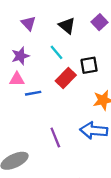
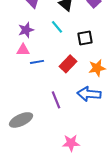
red rectangle: (66, 78) -> (68, 64), moved

